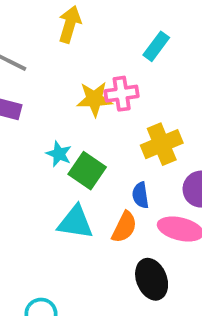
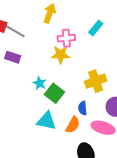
pink cross: (122, 94) -> (66, 38), moved

